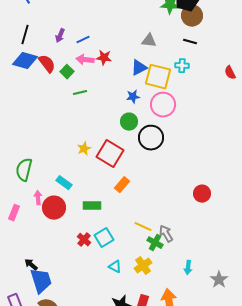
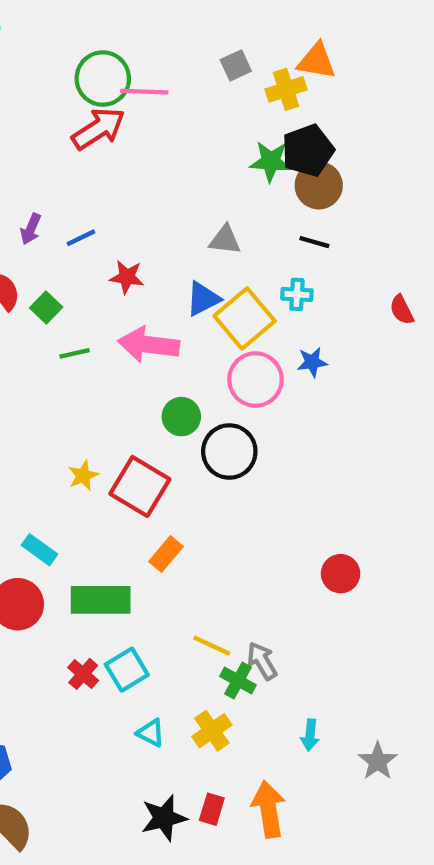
pink arrow: (85, 60) -> (149, 345), moved, size x1.5
yellow square: (158, 77) -> (245, 318), turned 36
blue star: (133, 97) -> (312, 362), moved
green rectangle: (92, 206) -> (101, 600), size x1.5

